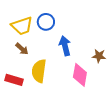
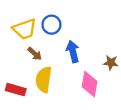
brown arrow: (22, 49) -> (35, 54), moved

